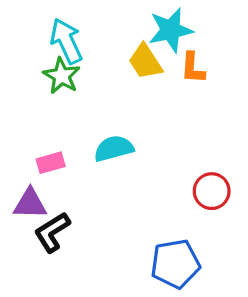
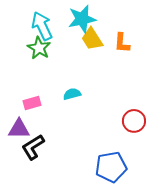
cyan star: (171, 30) -> (82, 19), moved
cyan semicircle: (114, 148) -> (72, 94), size x0.7

